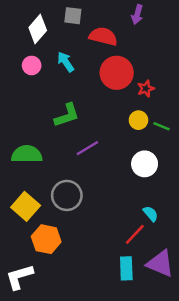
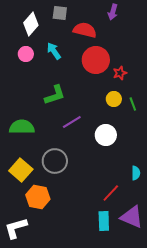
green line: (162, 126) -> (133, 104), turned 48
white circle: (145, 164) -> (106, 135), moved
cyan semicircle: (151, 214) -> (136, 173), moved, turned 40

